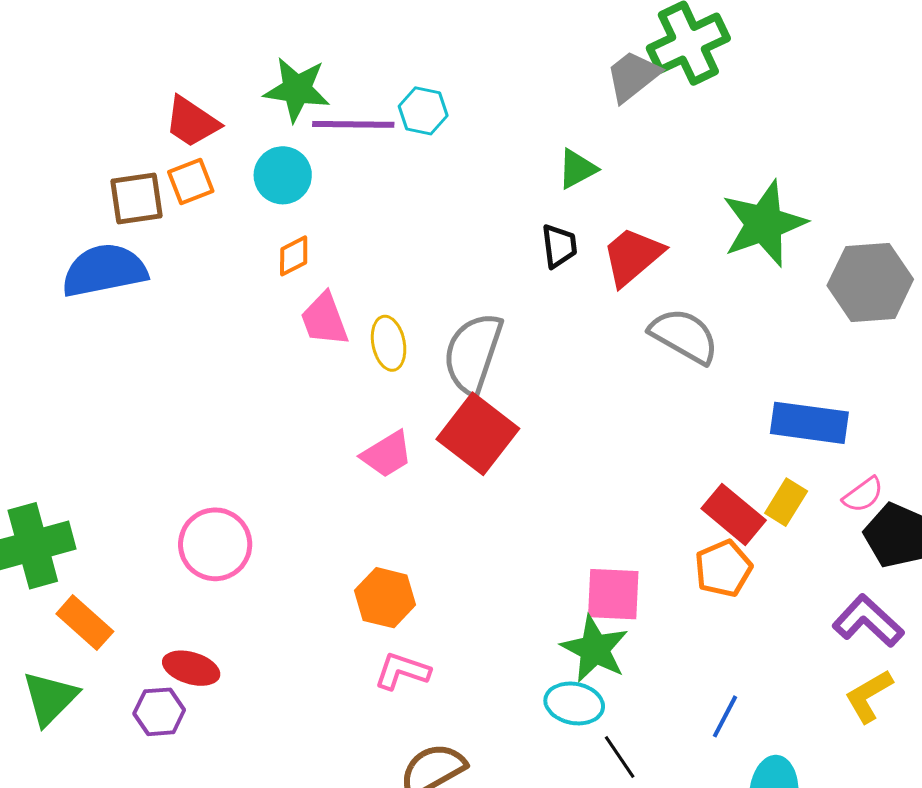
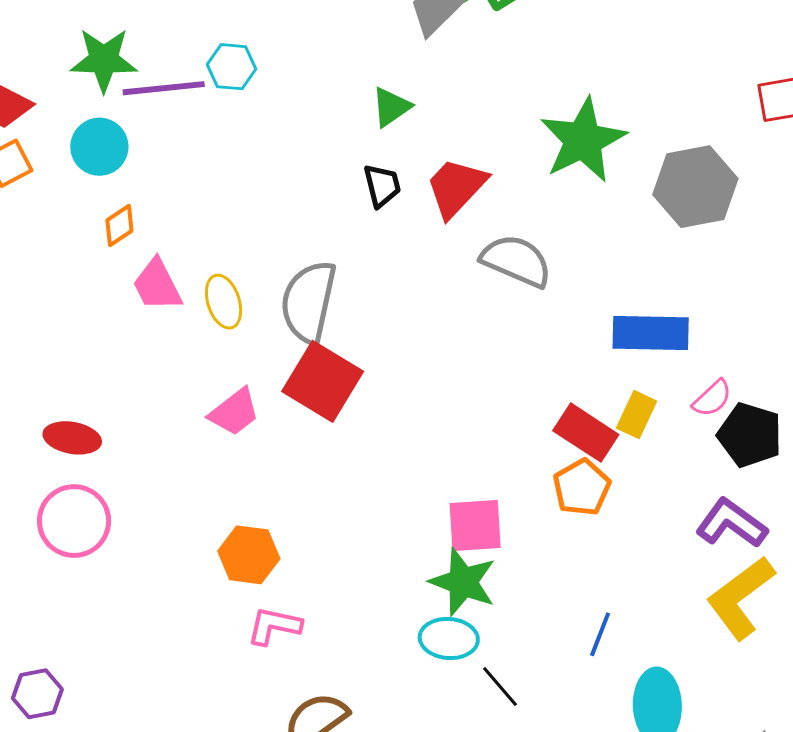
red ellipse: (191, 668) -> (72, 438), moved
yellow L-shape: (869, 696) -> (741, 598), size x1.5

